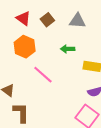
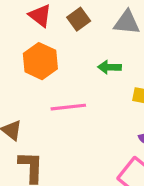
pink line: (43, 75) -> (68, 107), turned -50

